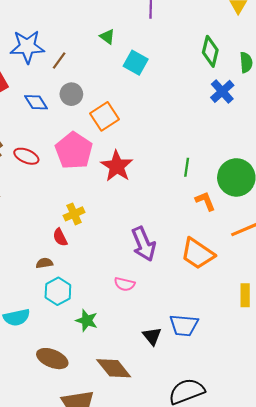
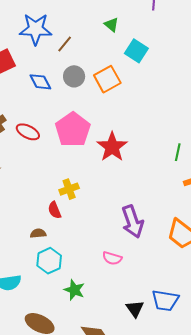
orange square: (104, 116) -> (107, 79), moved

